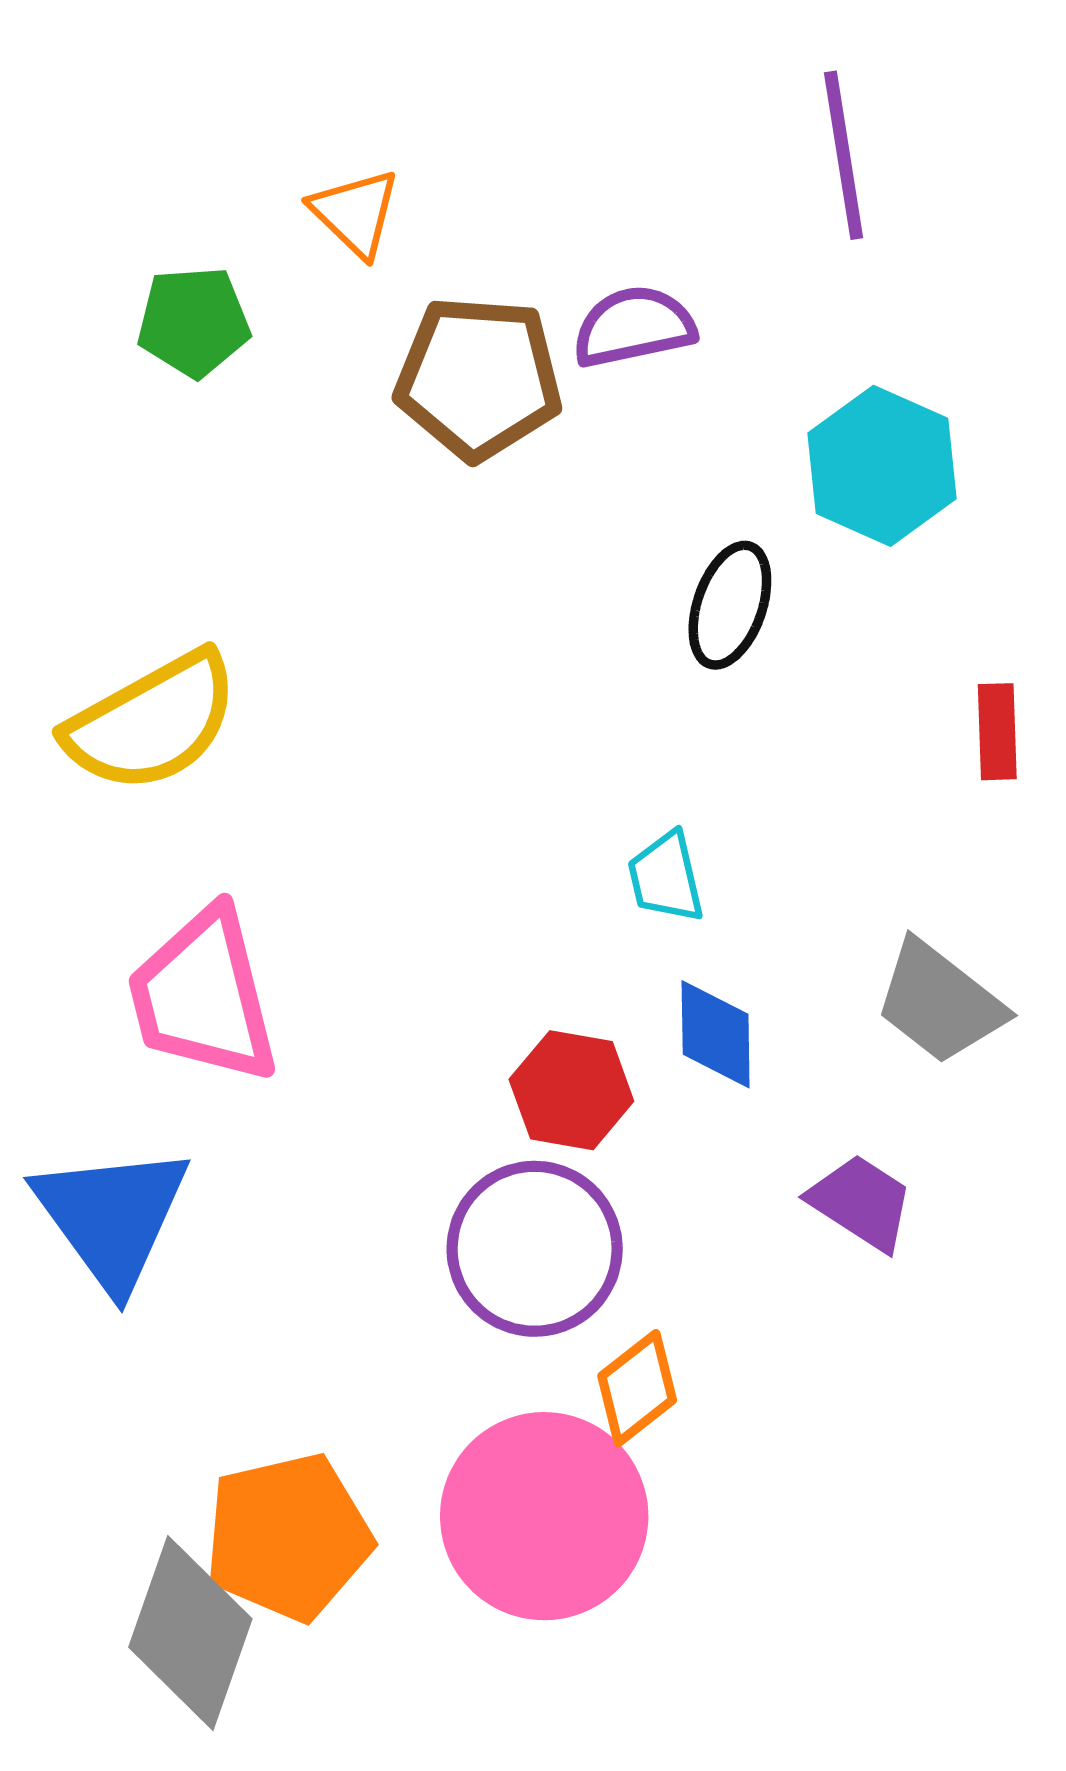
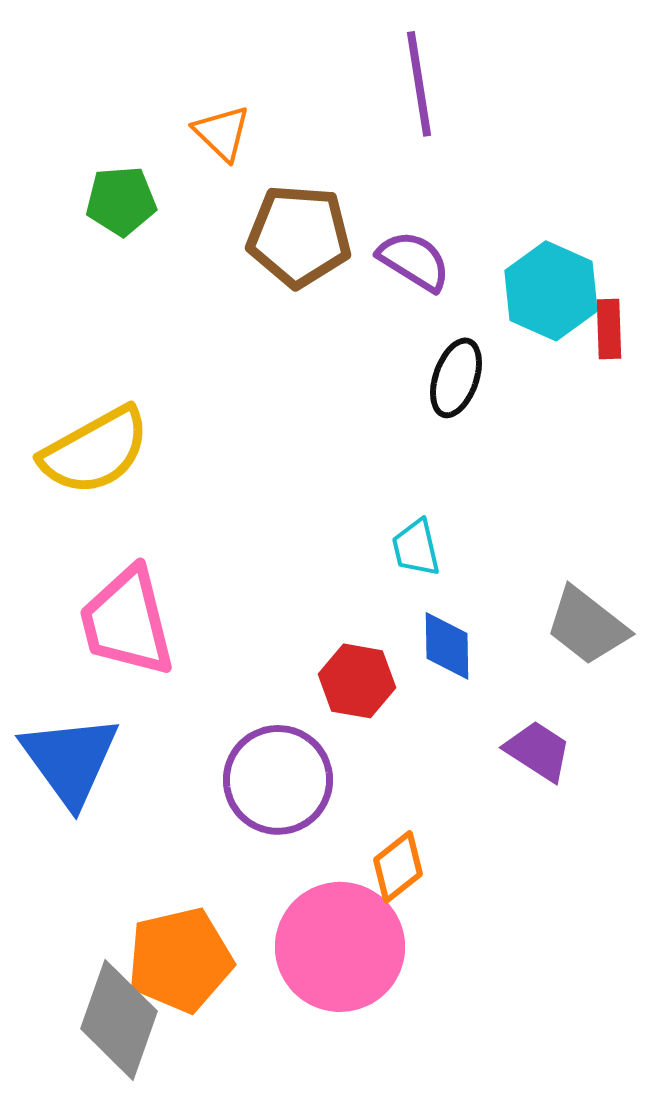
purple line: (844, 155) -> (419, 84), moved
purple semicircle: (634, 327) -> (414, 261), moved, turned 44
red rectangle: (997, 732) -> (609, 329), moved
purple circle: (535, 1249) -> (278, 780), moved

